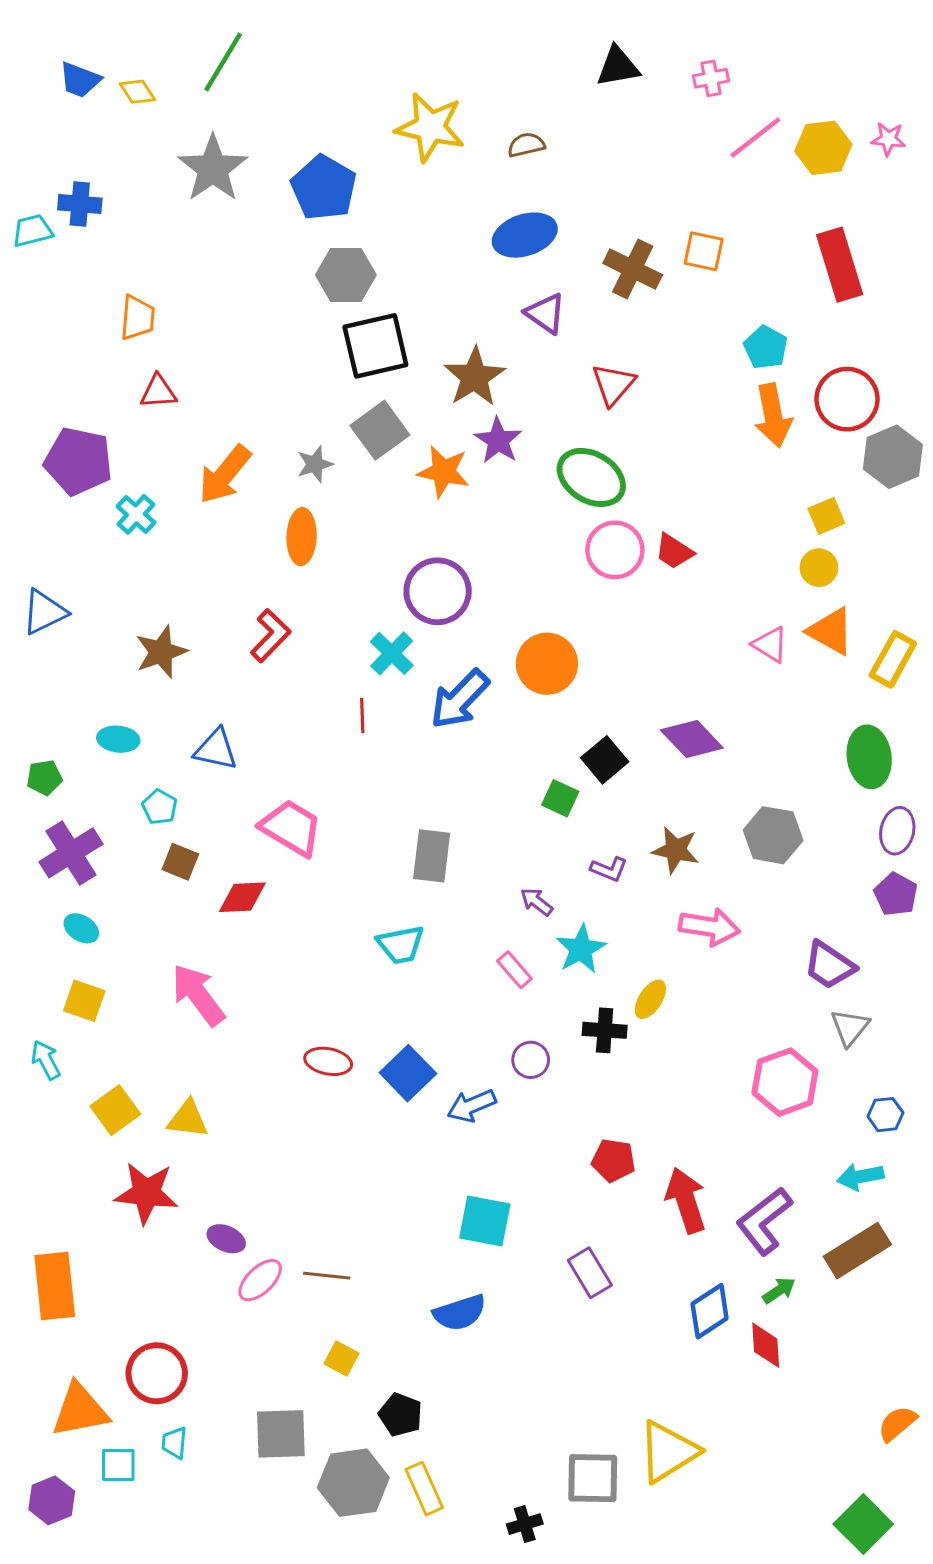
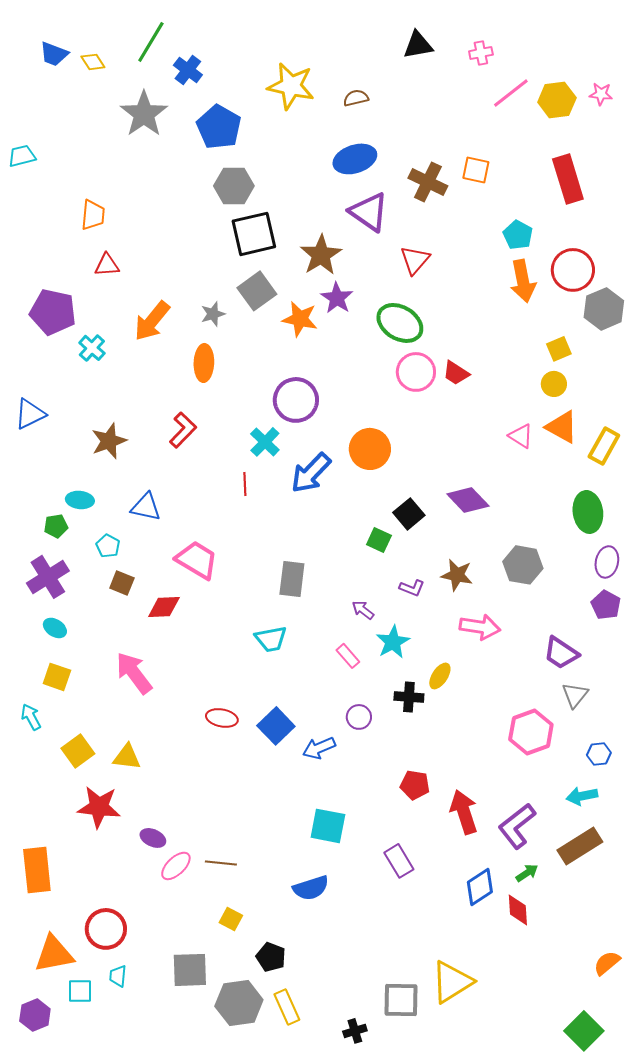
blue cross: (80, 204) -> (188, 70), moved, turned 32
purple triangle: (545, 313) -> (369, 212), size x1.4
green pentagon: (44, 778) -> (56, 526), moved

